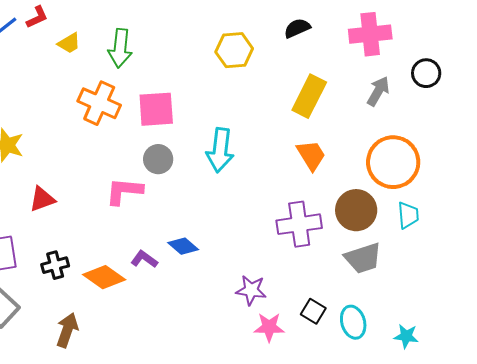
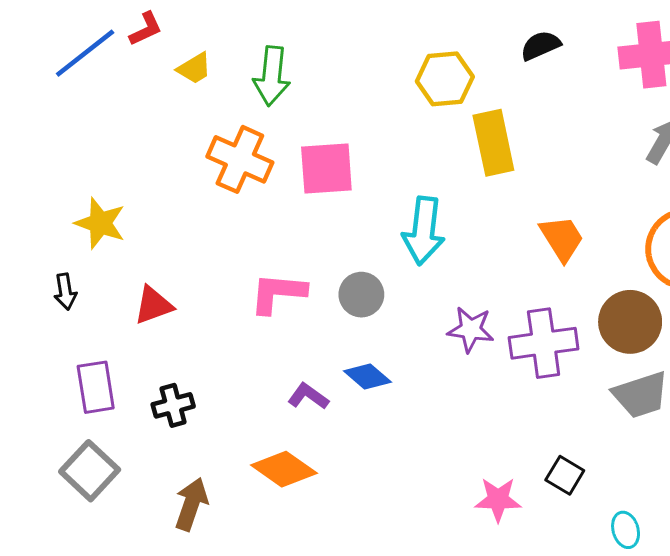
yellow rectangle: (309, 96) -> (493, 143), moved, turned -39
gray circle: (158, 159) -> (361, 295), moved
orange diamond: (104, 277) -> (284, 469), moved
purple star: (251, 290) -> (471, 329), moved
cyan ellipse: (353, 322) -> (626, 530), moved, size x0.7

